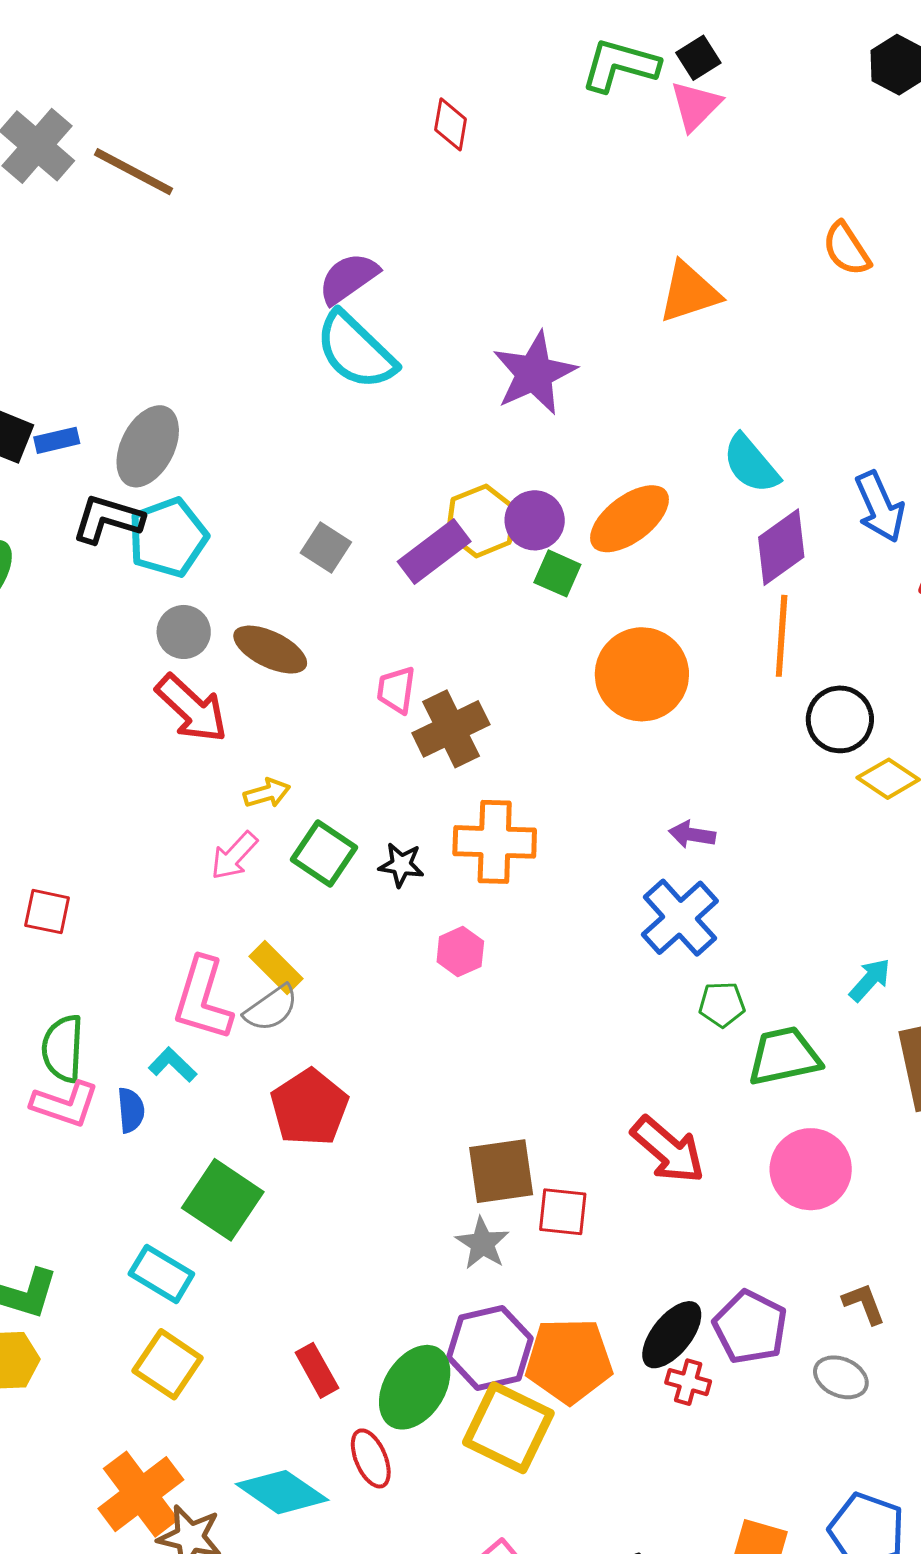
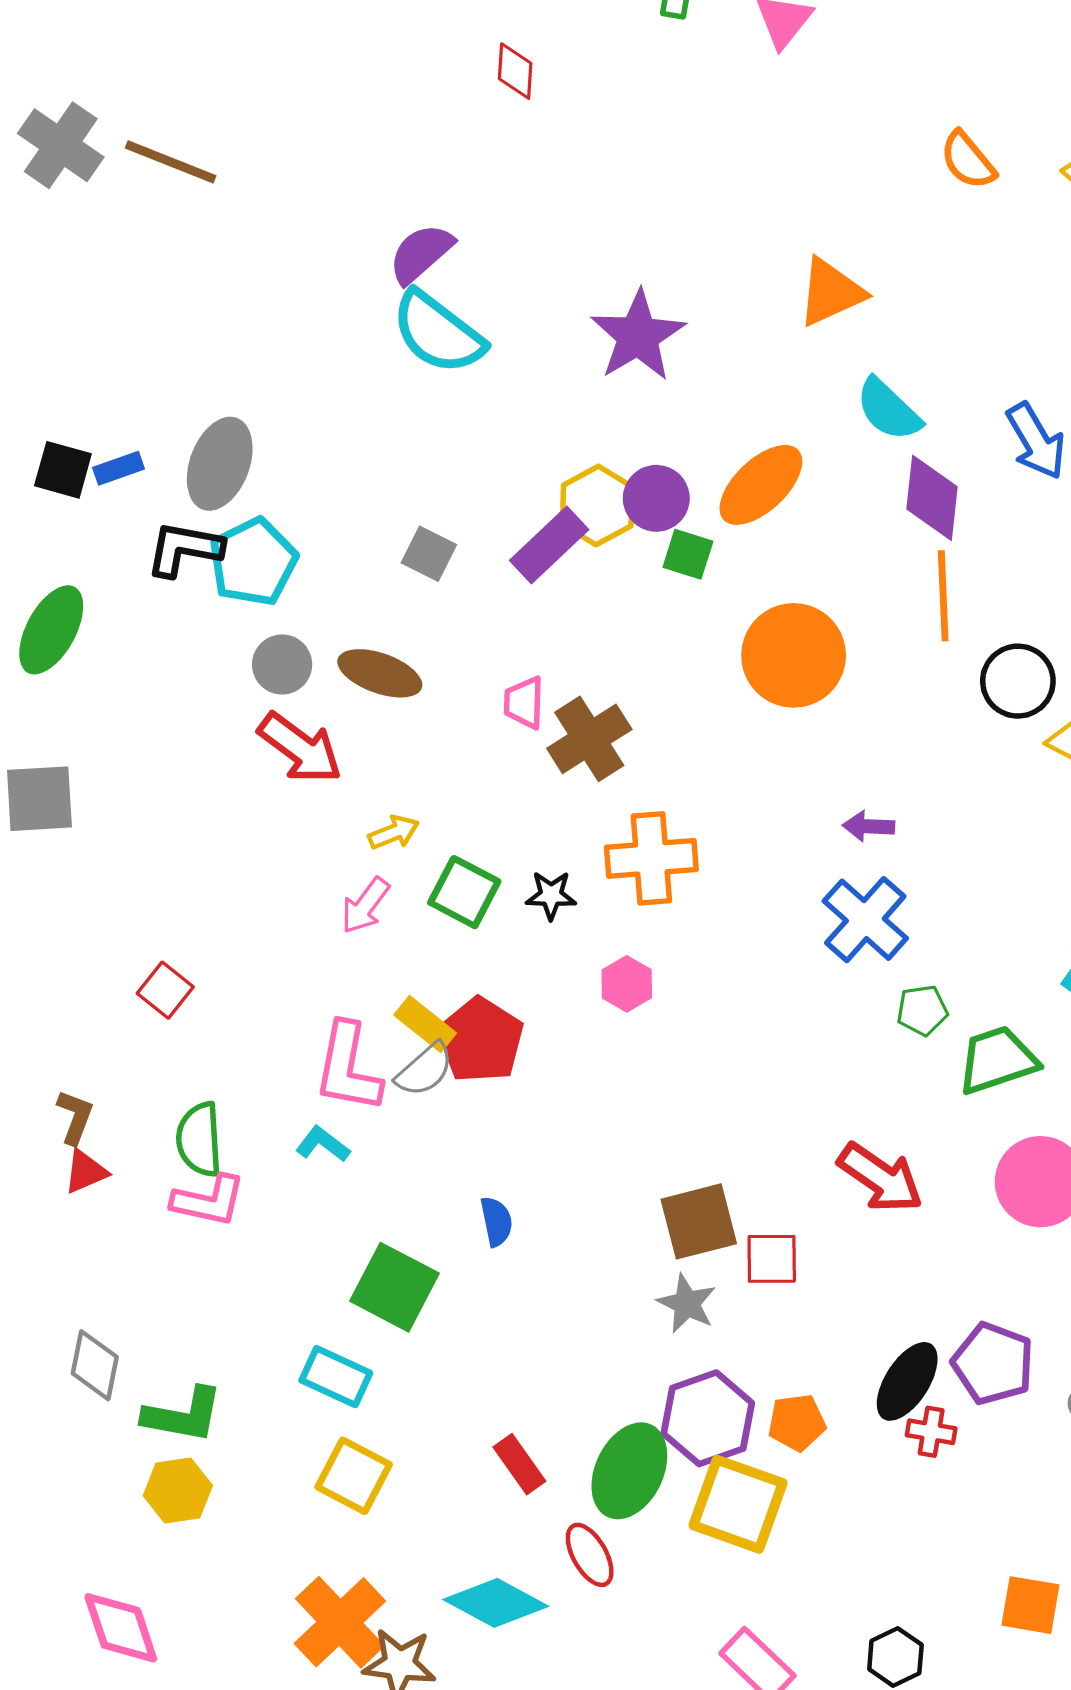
orange triangle: (689, 292) -> (831, 292), moved
purple diamond: (781, 547) -> (932, 498), turned -42
red square: (47, 912) -> (165, 990), turned 33
red pentagon: (309, 1108) -> (481, 1040), moved
blue semicircle: (131, 1110) -> (496, 1222), moved
orange pentagon: (569, 1361) -> (797, 1423), size x0.6

